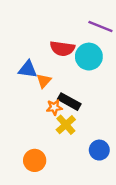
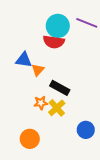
cyan circle: (89, 57) -> (58, 26), moved
orange star: (54, 107) -> (41, 103), moved

